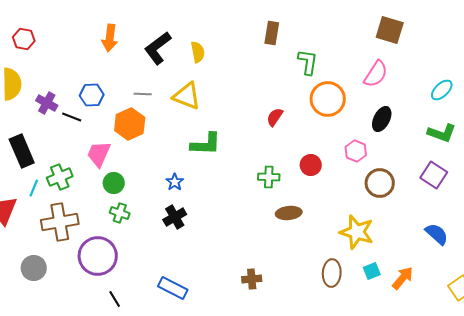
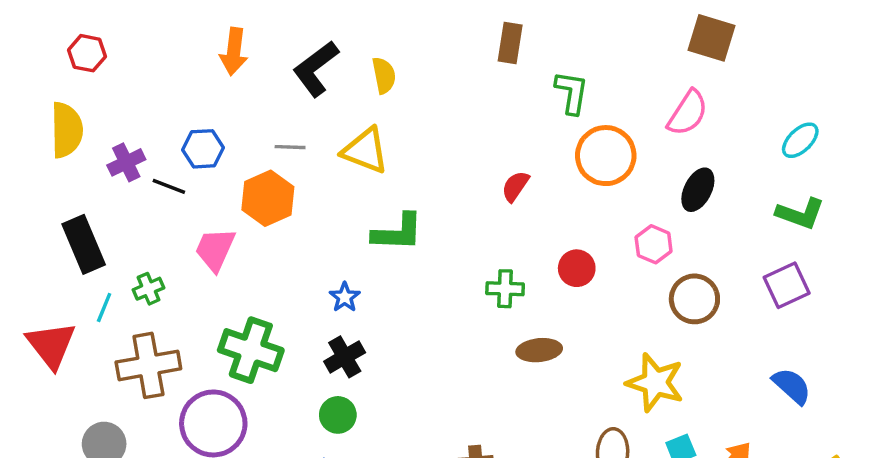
purple cross: (47, 103) -> (126, 162), turned 35
purple square: (434, 175) -> (787, 285), turned 32
green cross: (60, 177) -> (148, 289), size x0.7
green circle: (114, 183) -> (338, 415), moved
green cross: (120, 213) -> (251, 350), size x1.8

